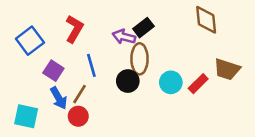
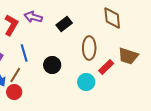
purple arrow: (124, 37) -> (33, 17), moved
brown ellipse: (140, 59) -> (89, 48), moved
cyan circle: (171, 82) -> (86, 82), moved

